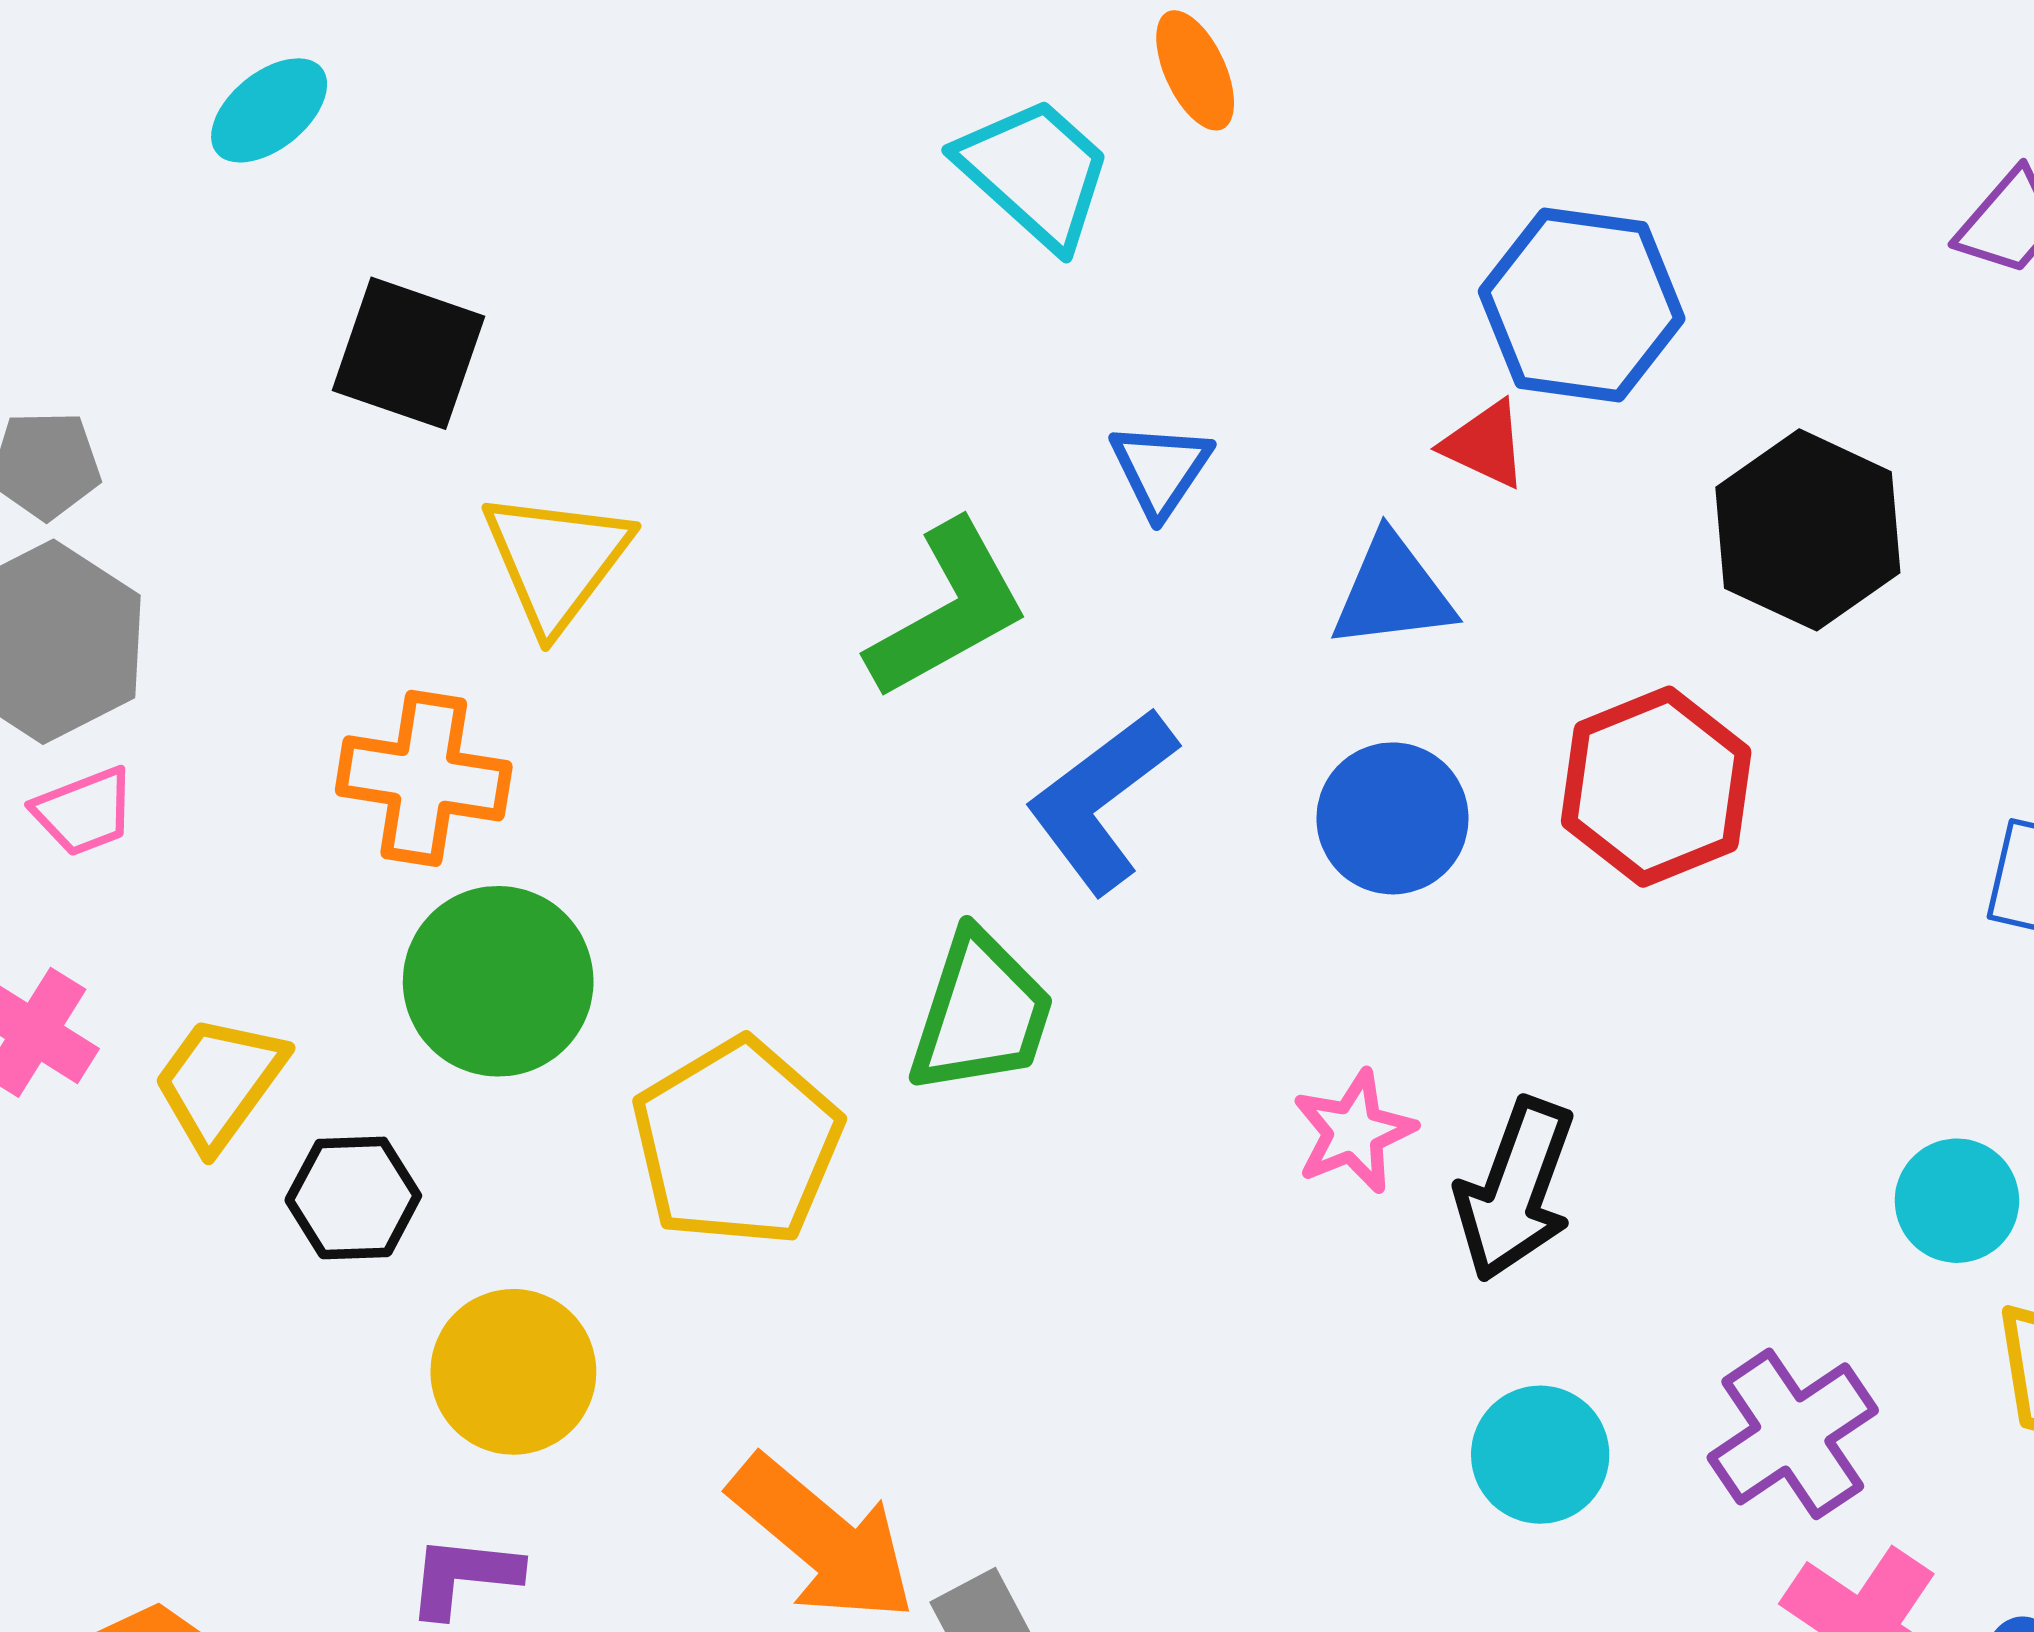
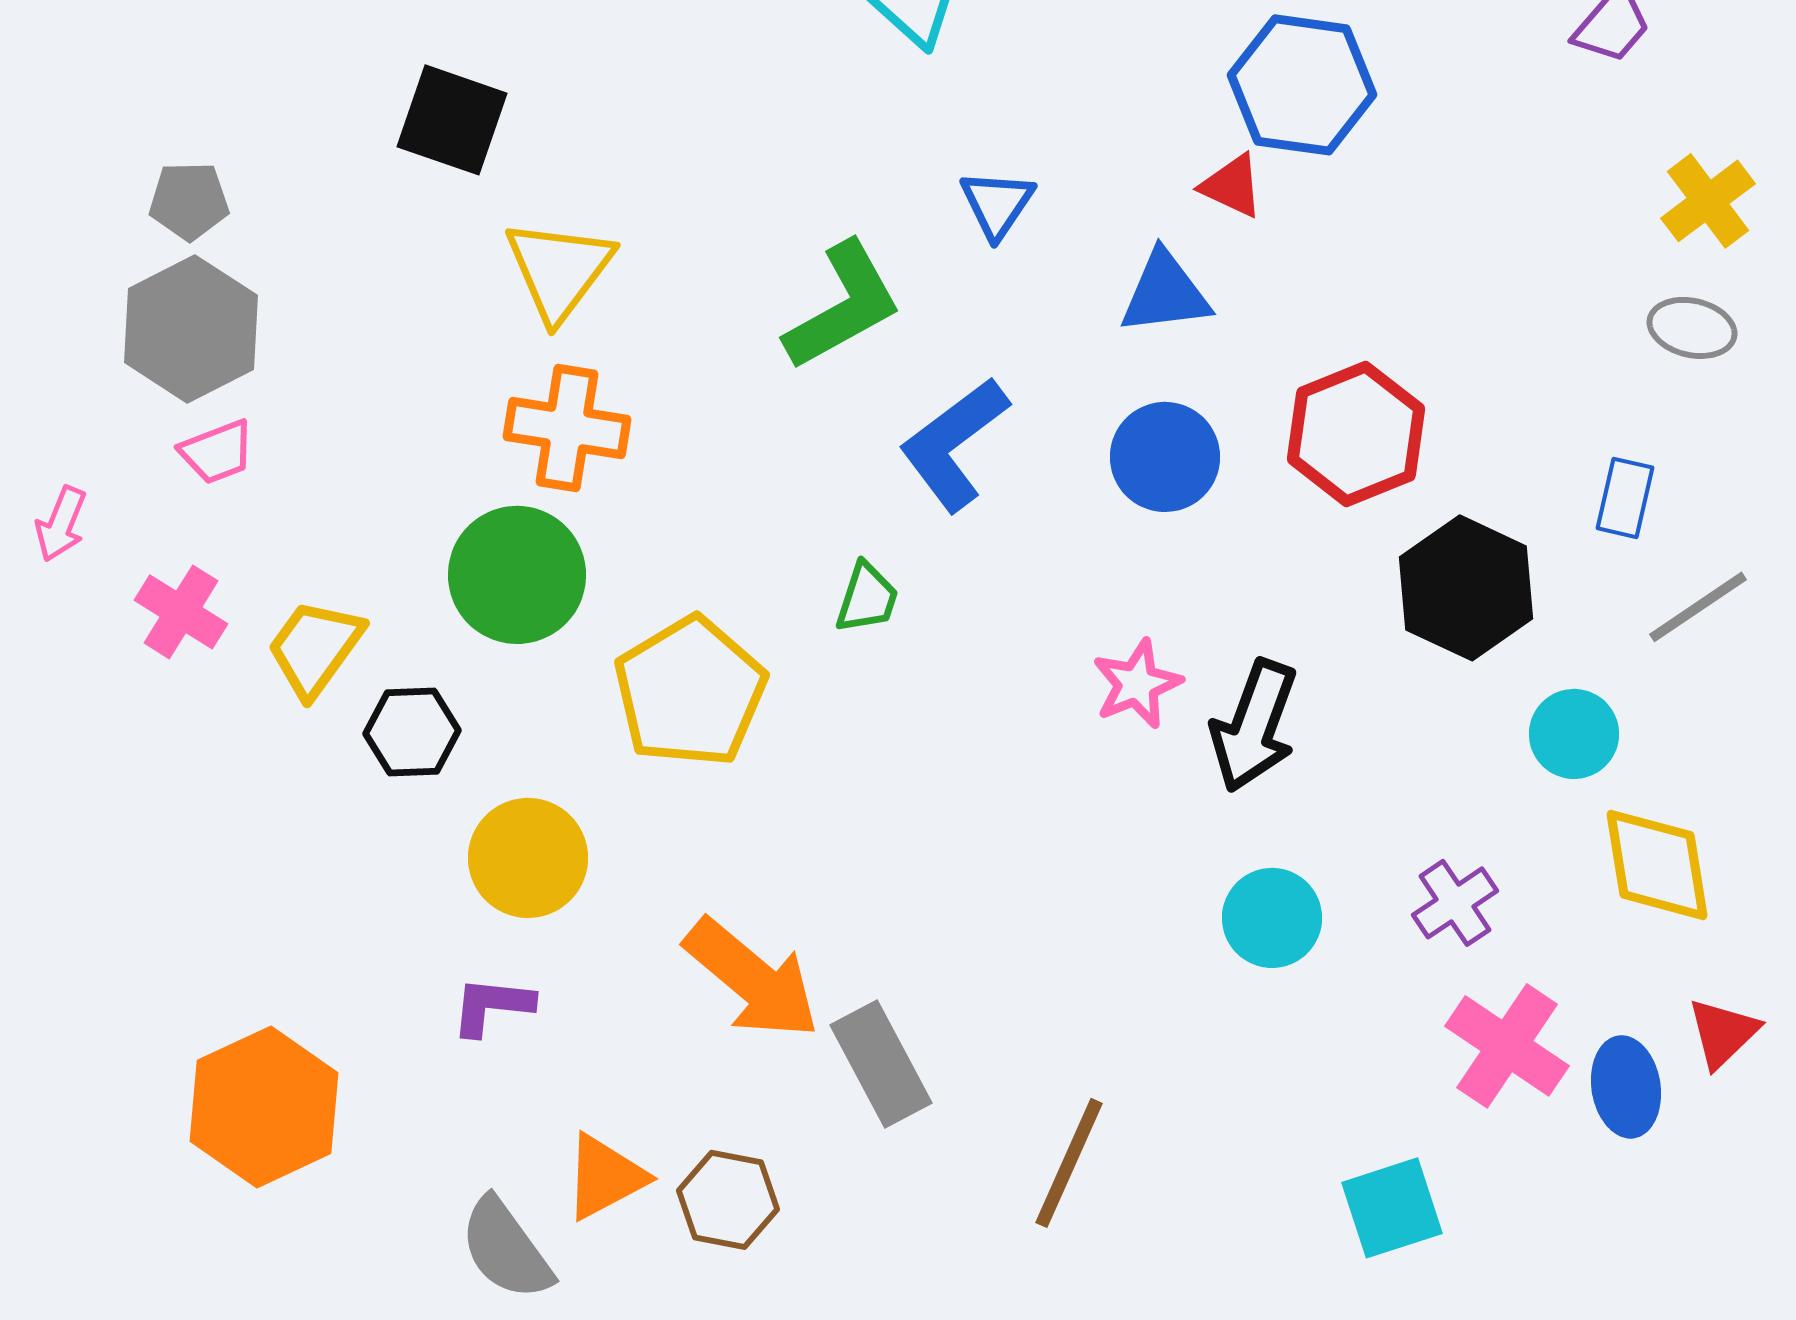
black hexagon: (1808, 530) -> (1466, 588), moved
orange cross: (424, 778) -> (567, 428), moved
green trapezoid: (981, 1013) -> (867, 598), size x0.6
purple cross: (1793, 1434) -> (1455, 903), size x0.7

